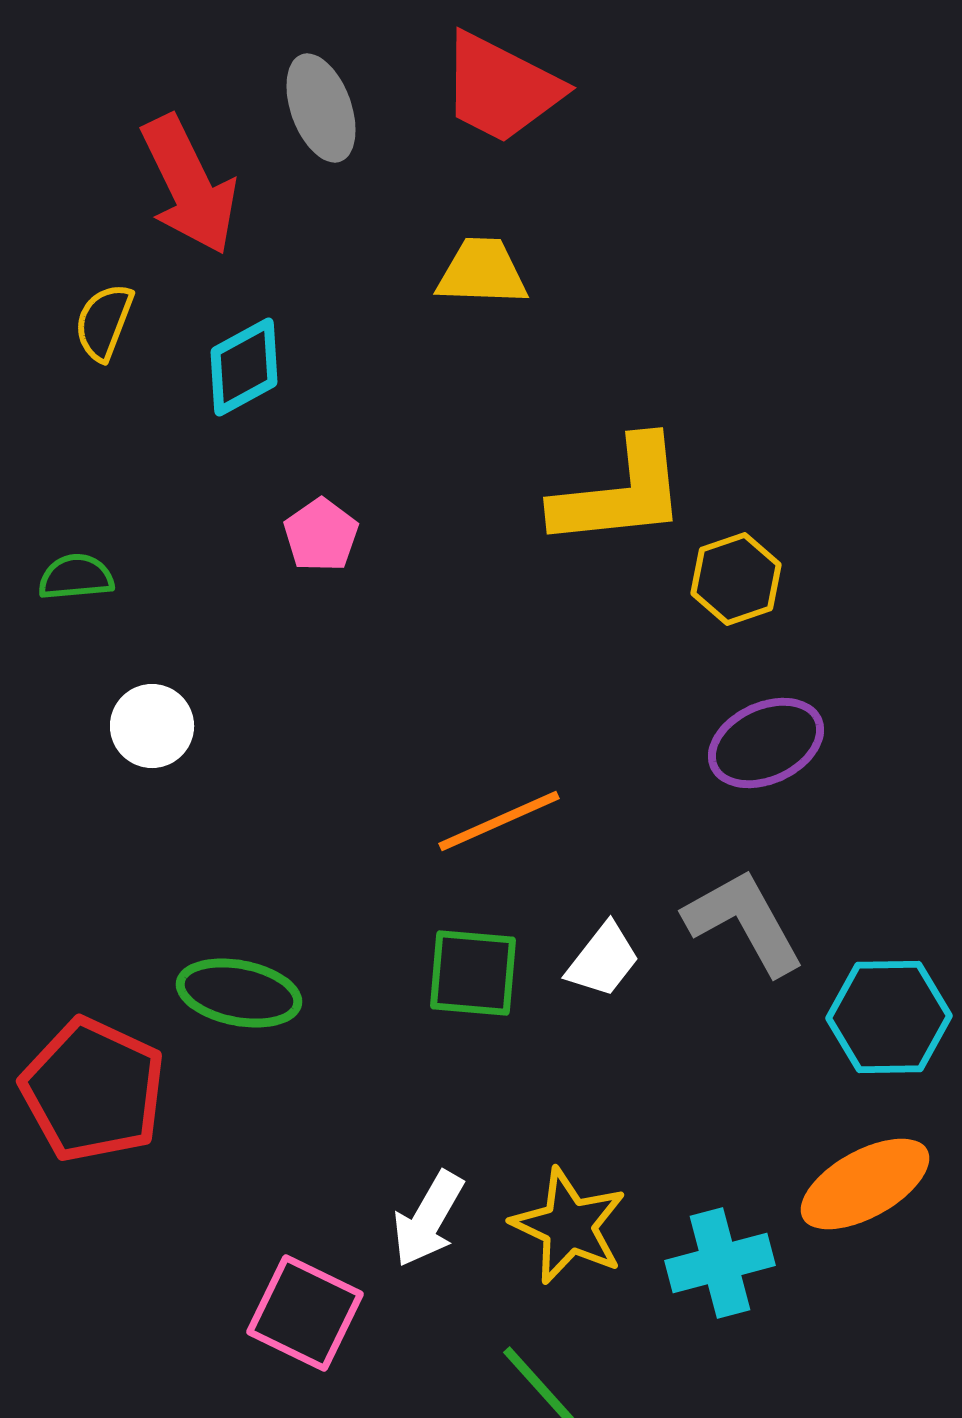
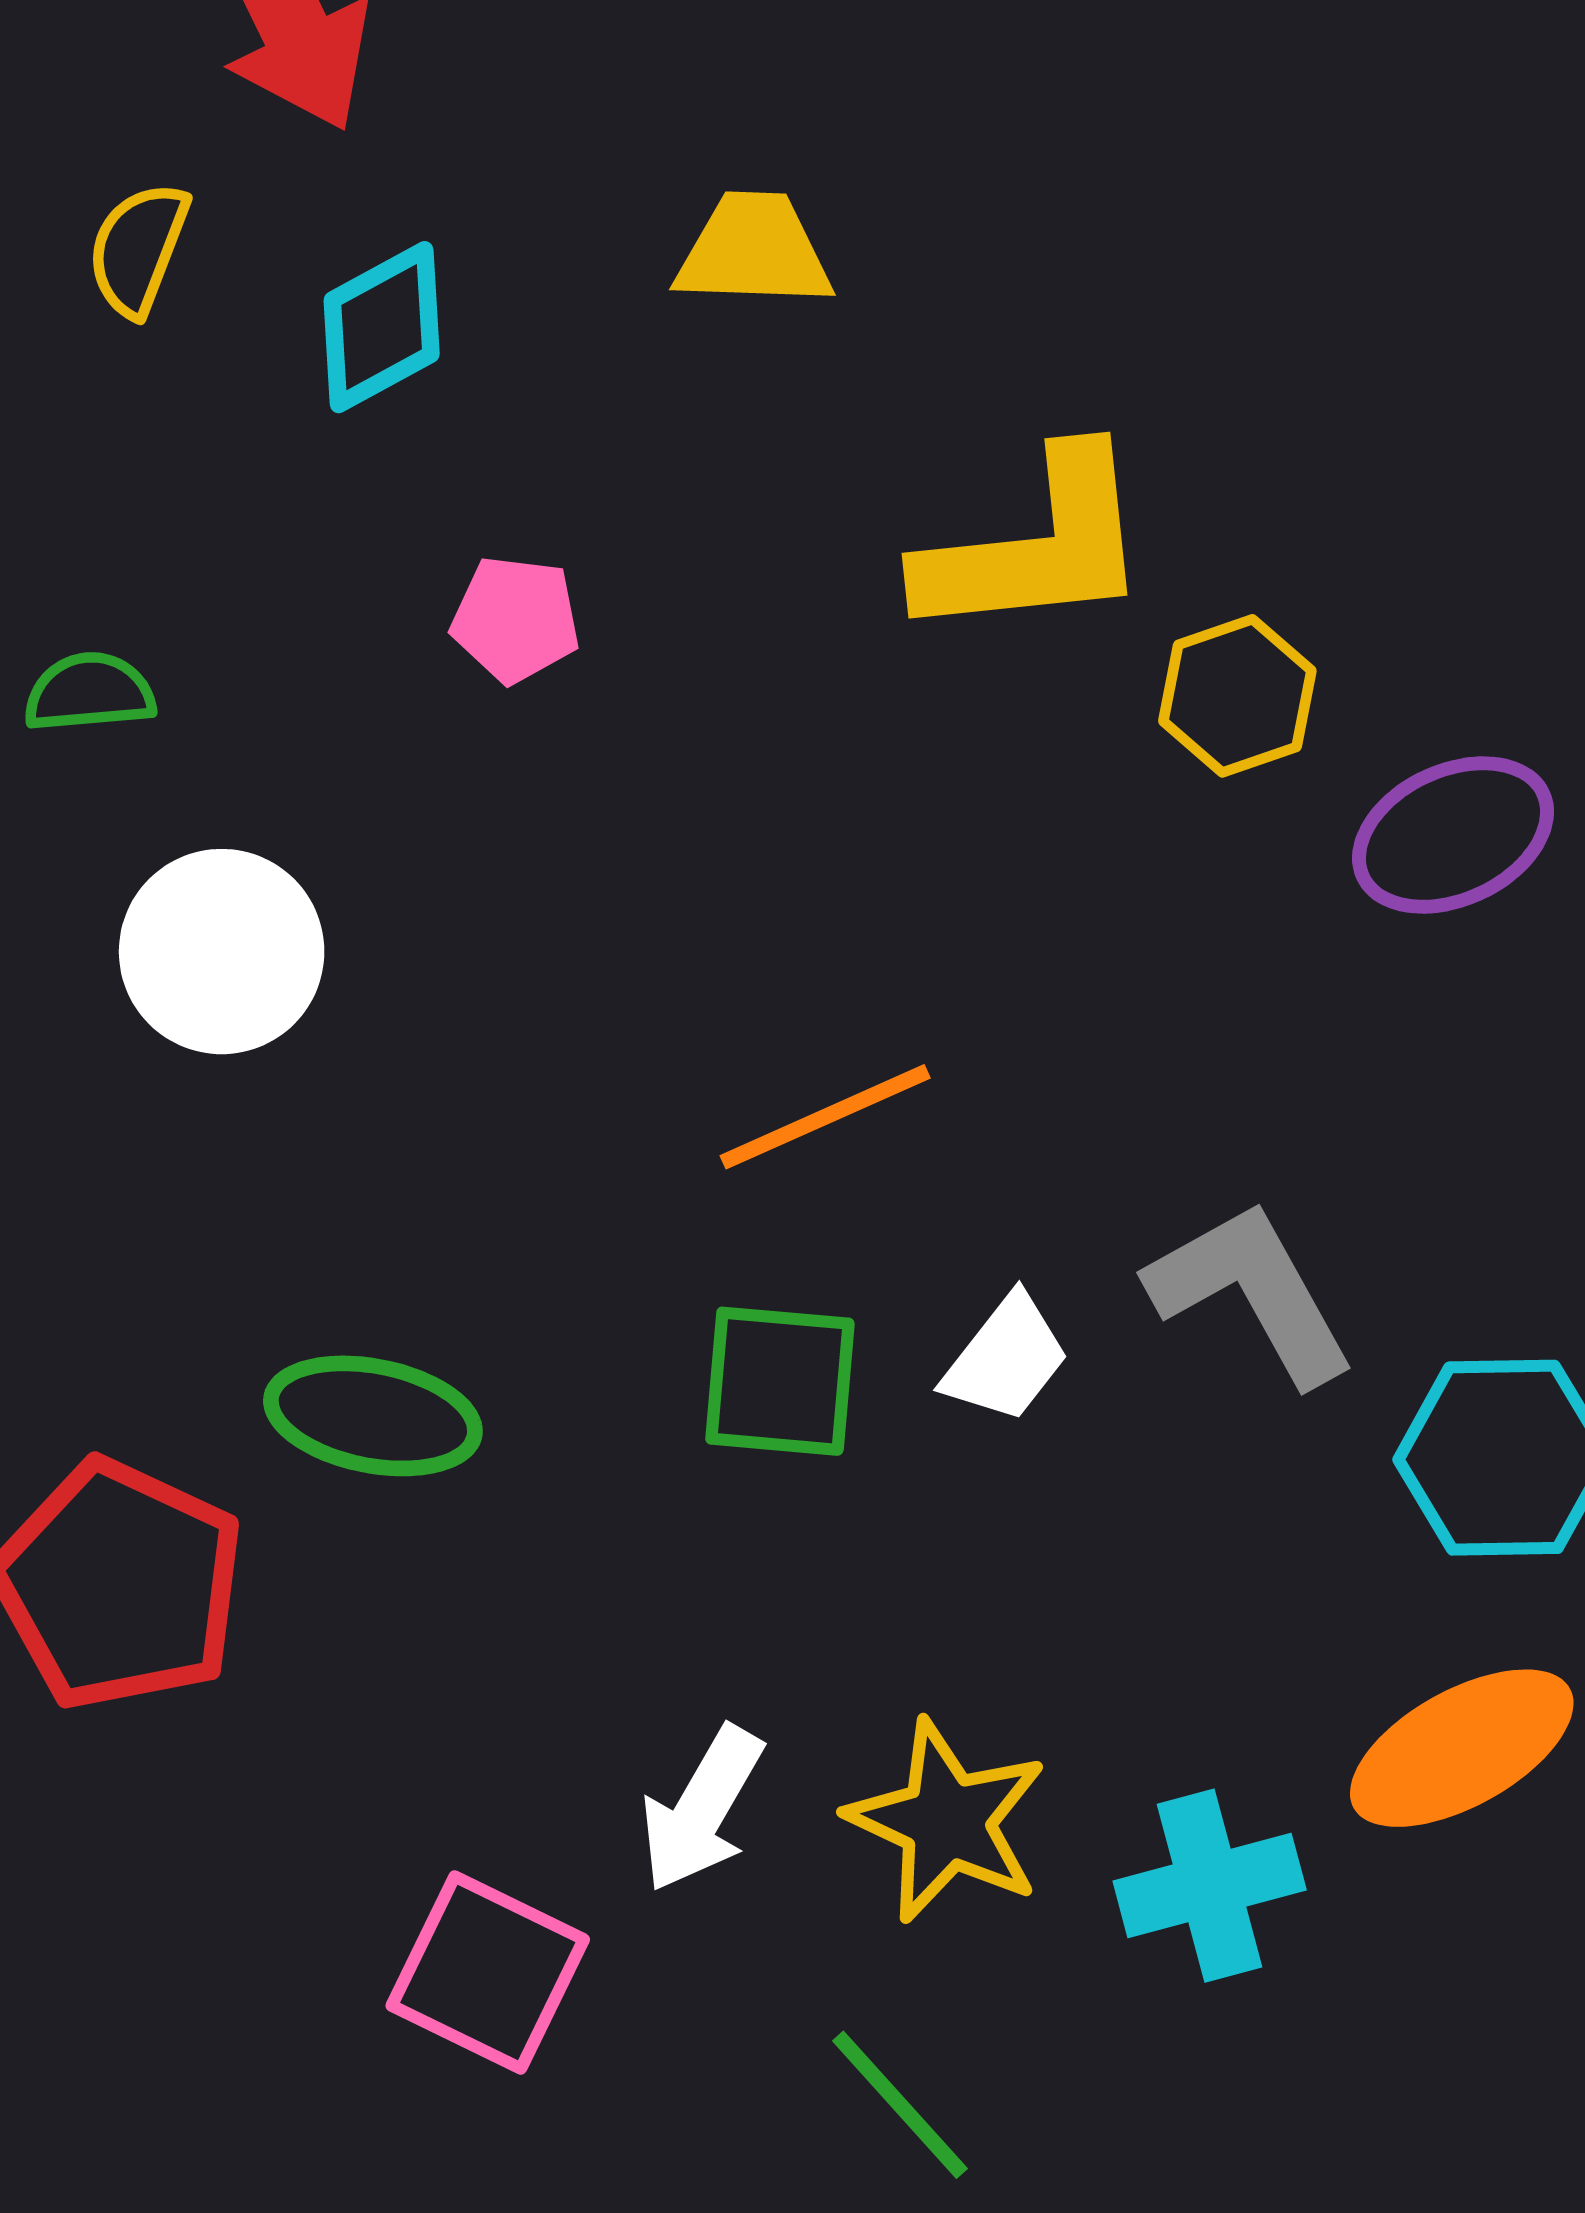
yellow trapezoid: (482, 272) -> (754, 251), moved
pink pentagon: (321, 535) -> (516, 619), turned -30
white circle: (152, 726) -> (222, 952), size x1.4
purple ellipse: (766, 743) -> (1453, 835), moved

